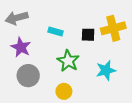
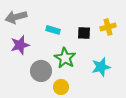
yellow cross: (113, 28) -> (108, 27), size x0.7
purple star: (21, 47) -> (20, 45), turned 30
gray circle: (28, 76) -> (41, 71), moved

